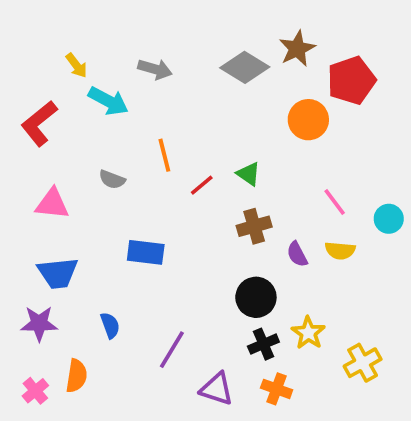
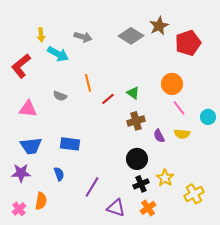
yellow arrow: (76, 65) -> (41, 35), turned 32
orange circle: (308, 120) -> (172, 84), moved
blue rectangle: (146, 252) -> (70, 144), moved
orange cross: (277, 389) -> (148, 208), turned 35

